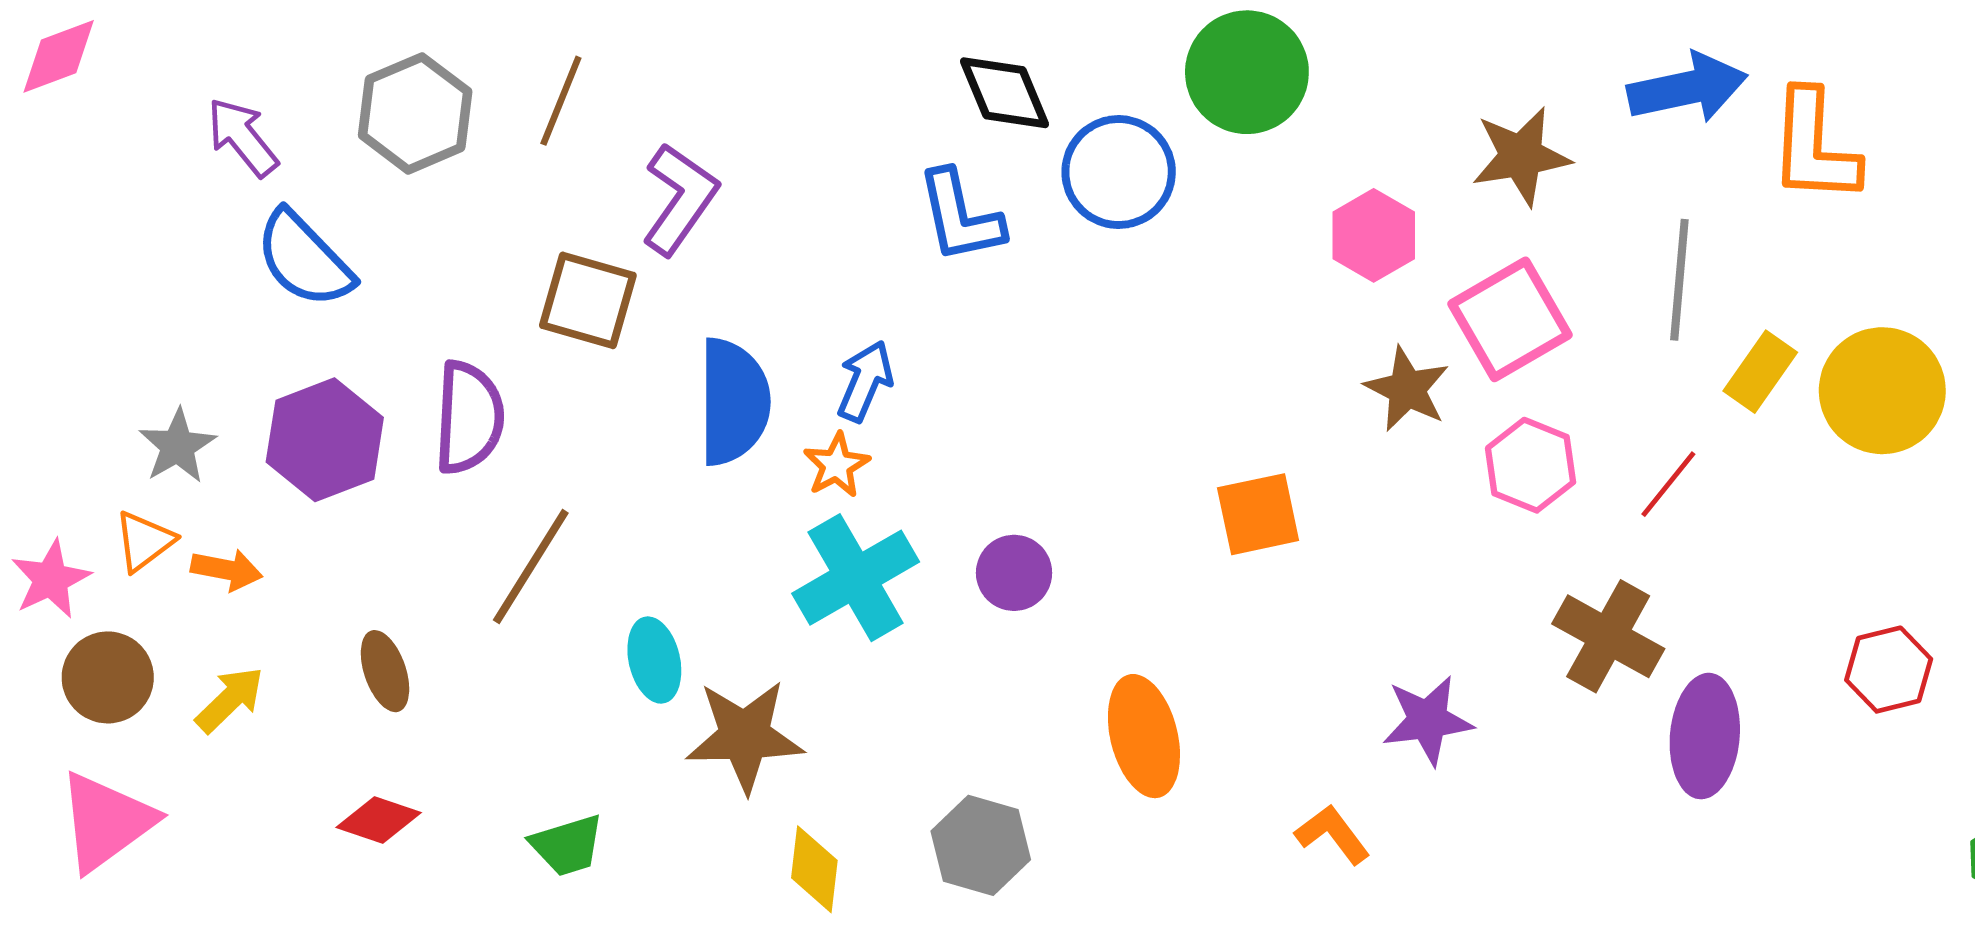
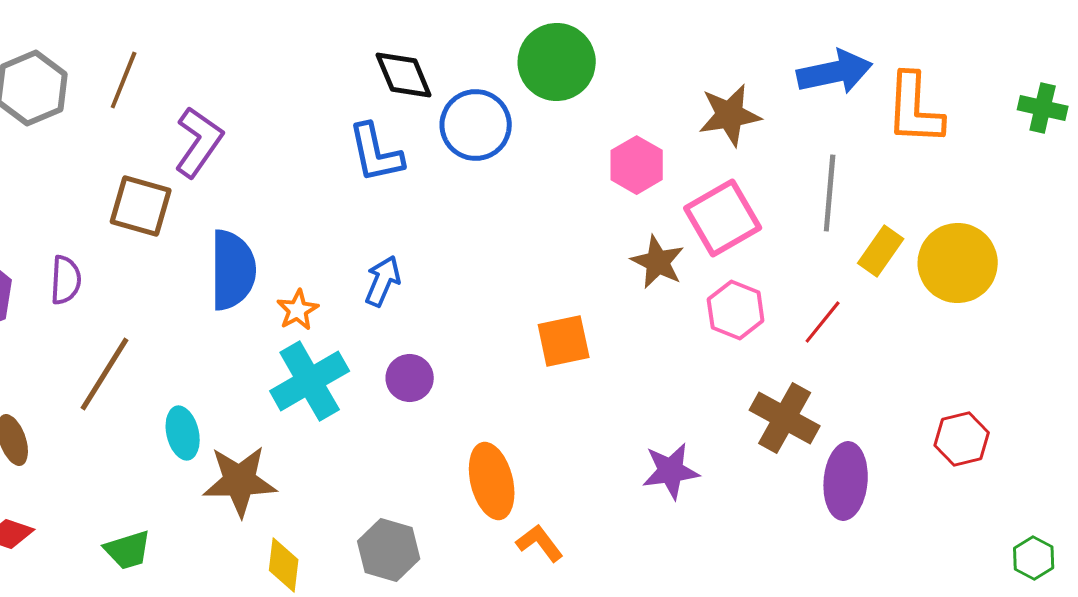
blue arrow: (865, 381) -> (383, 281), moved
purple semicircle: (469, 418) -> (66, 280), size x0.7
orange L-shape: (1332, 834) -> (540, 543), moved

